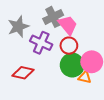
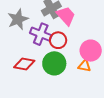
red circle: (69, 46) -> (58, 40), moved
green circle: (72, 65) -> (54, 63), moved

